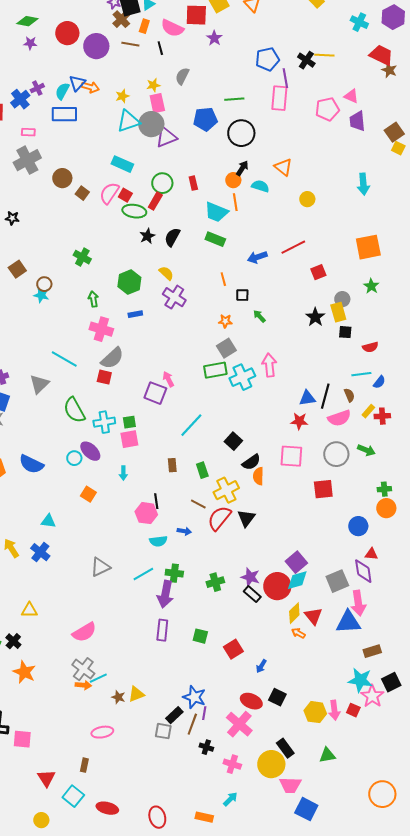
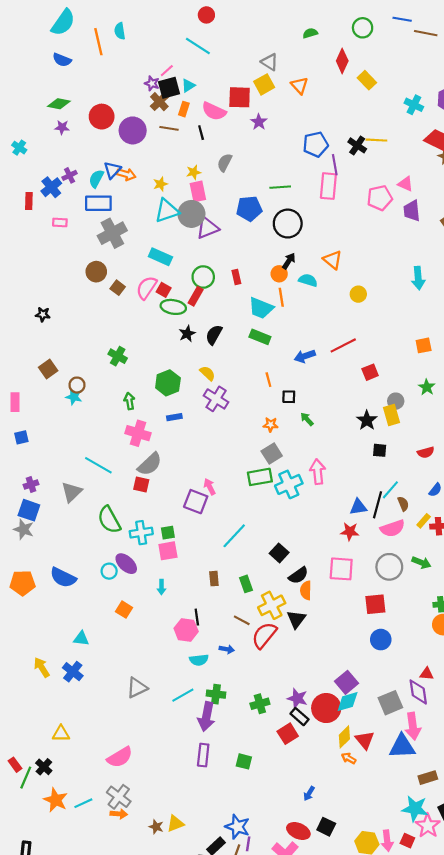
gray cross: (27, 160) -> (112, 233), moved
orange square: (368, 247) -> (424, 345), size x0.6
black square: (345, 332) -> (380, 450), moved
cyan line: (361, 374) -> (390, 490), moved, turned -42
black triangle: (246, 518) -> (296, 619), moved
blue circle: (358, 526) -> (381, 640), moved
red square: (233, 649) -> (288, 734), moved
cyan line: (98, 678) -> (83, 803), moved

